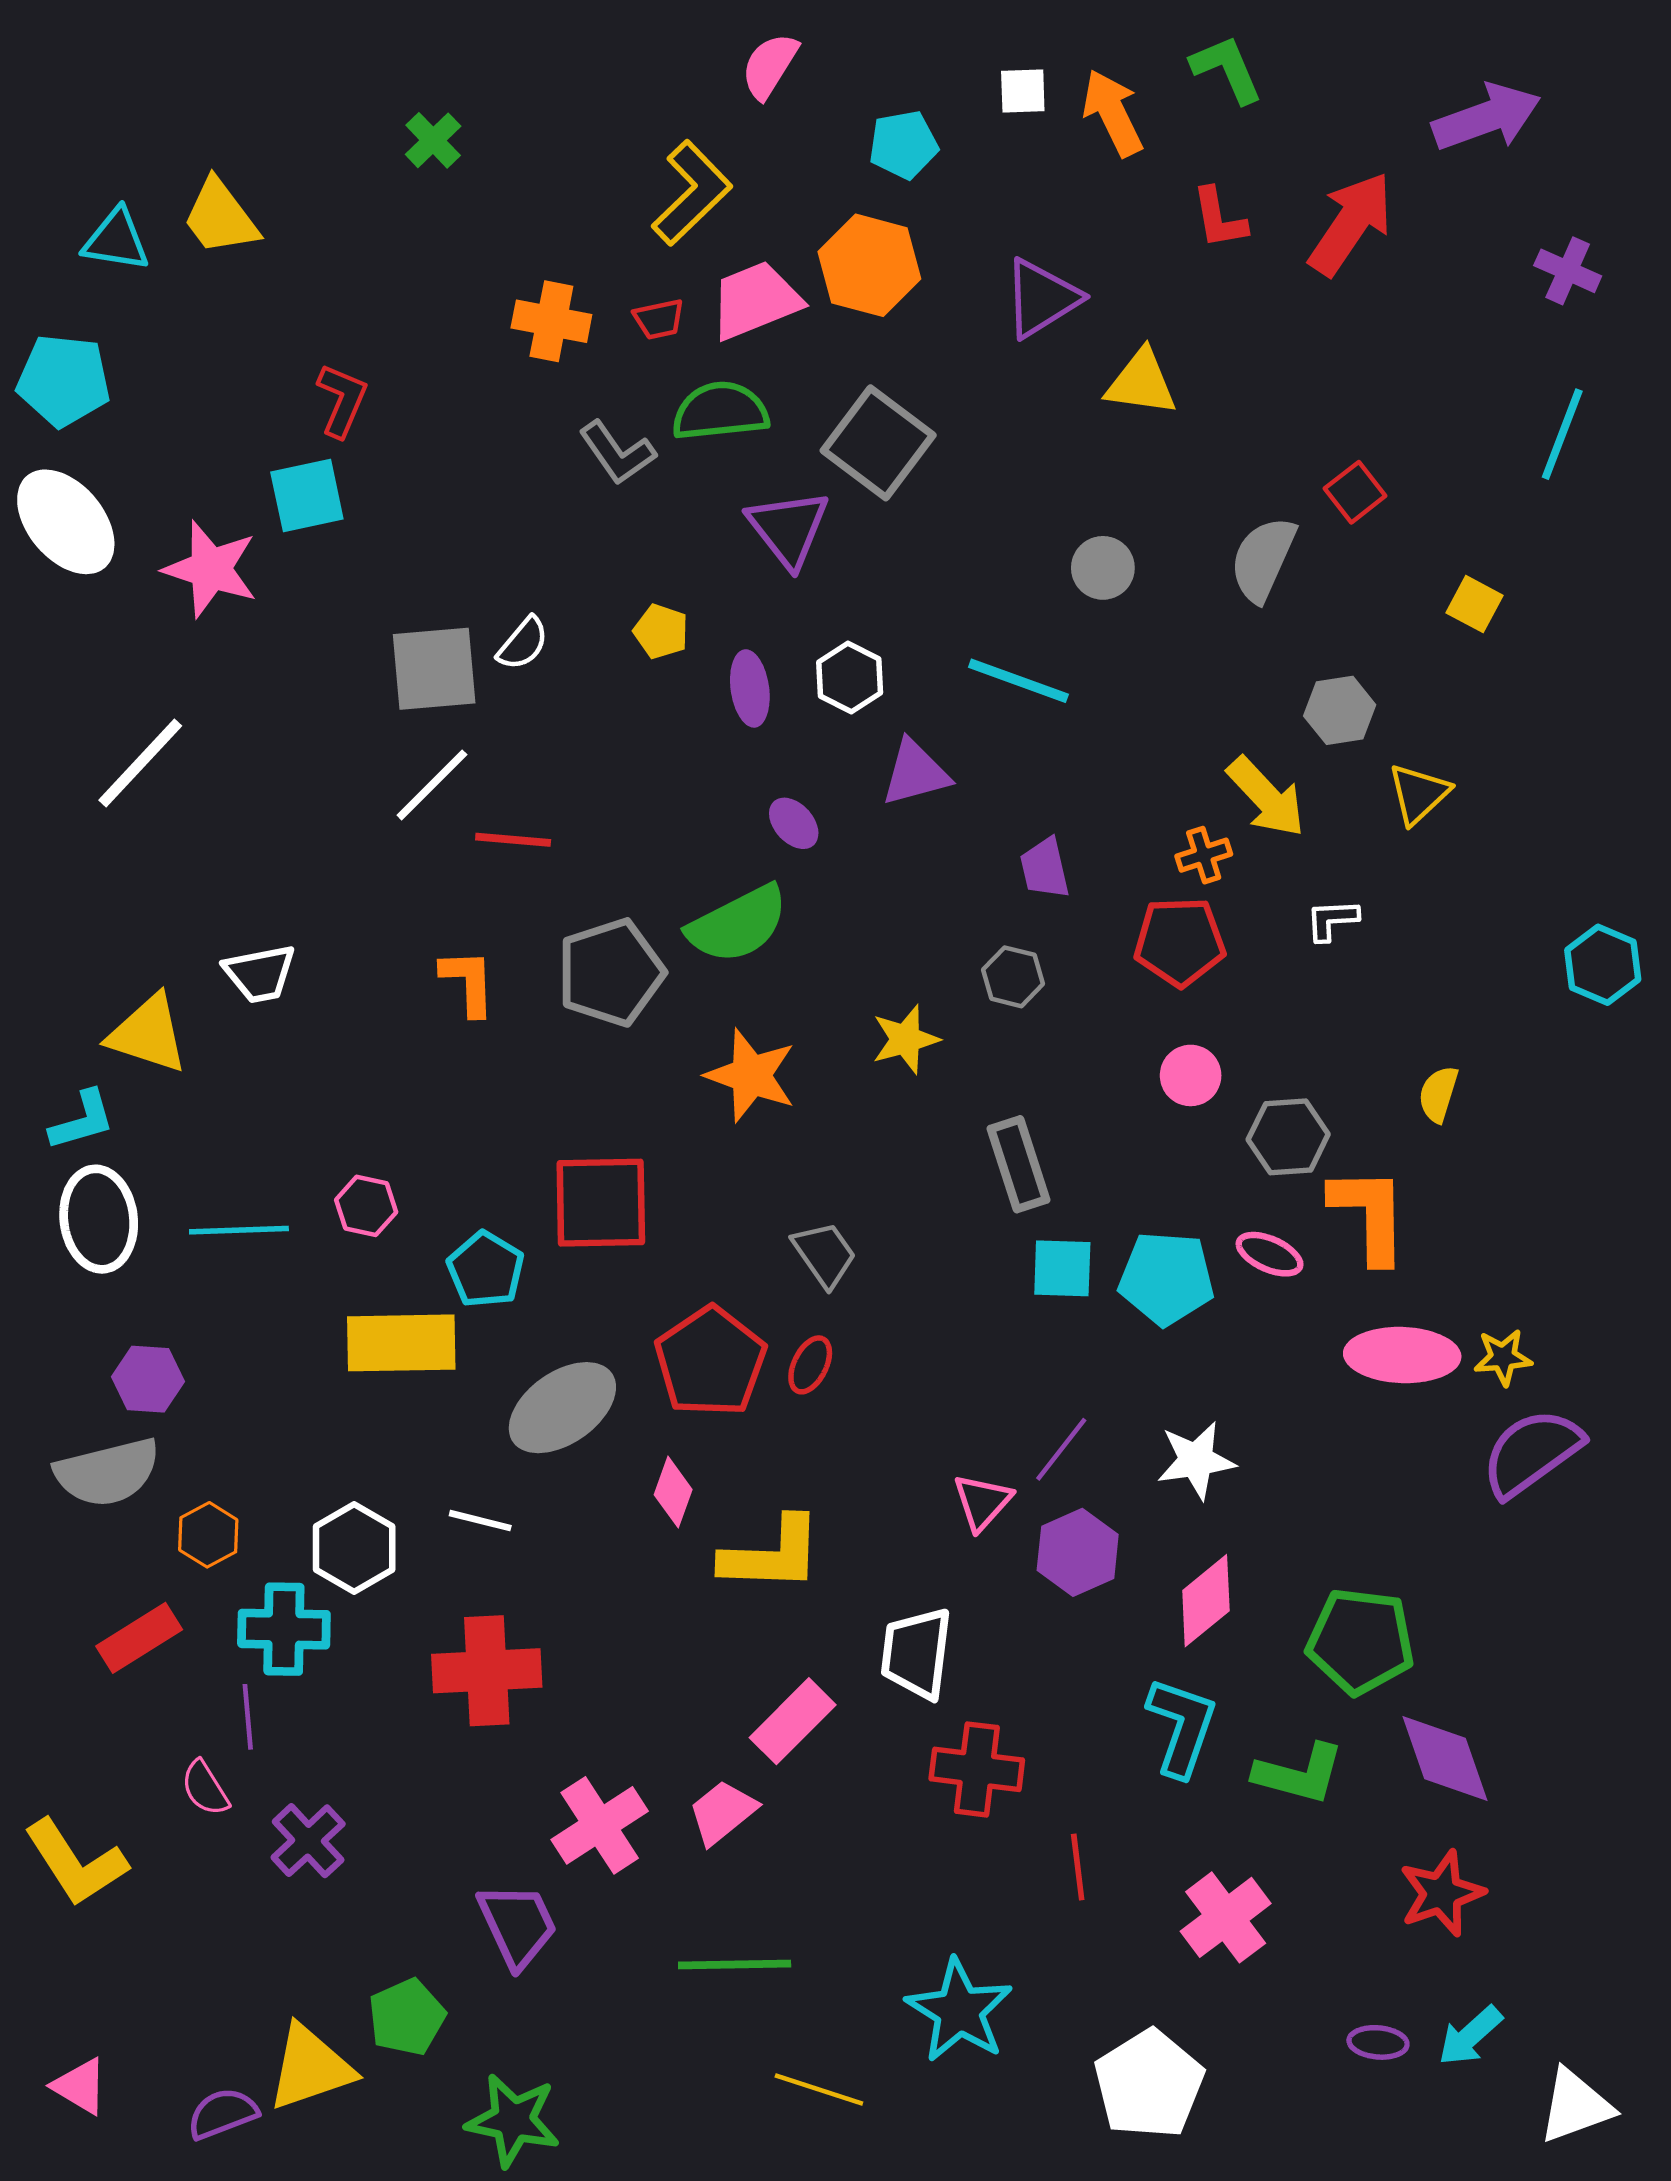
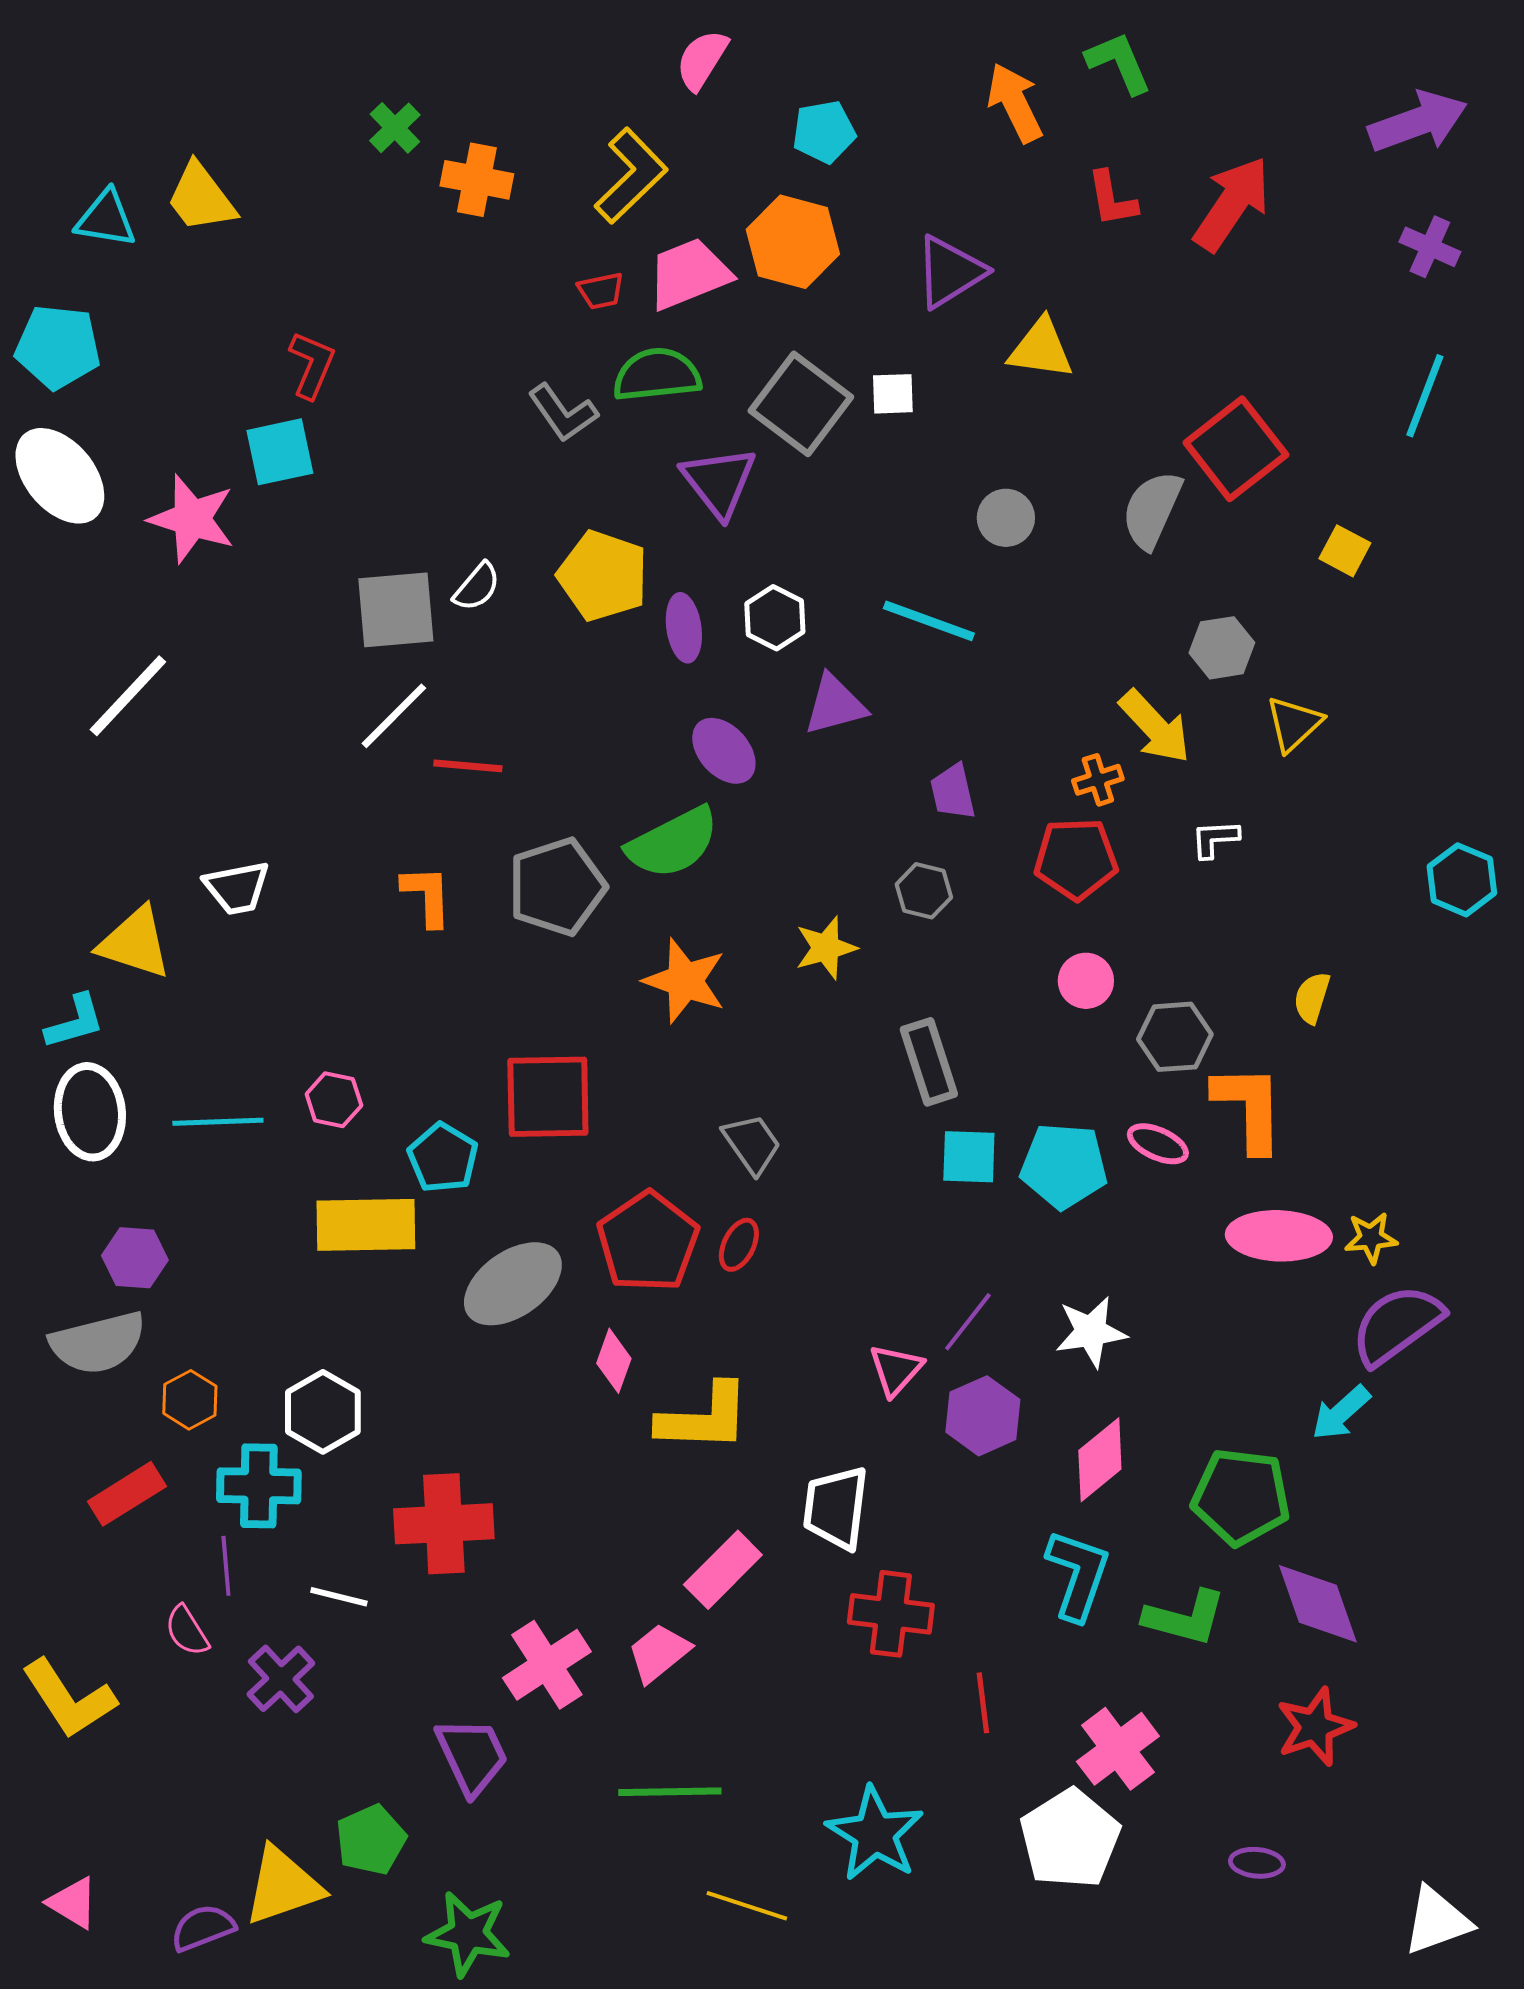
white square: (1023, 91) -> (893, 394), moved
purple arrow: (1487, 117) -> (1418, 122), moved
orange cross: (551, 321) -> (477, 180), moved
red square: (1355, 492) -> (1236, 449), size x1.8
yellow pentagon: (661, 631) -> (603, 576), size x1.8
purple ellipse: (794, 823) -> (724, 751), size x1.4
white line: (480, 1521) -> (339, 1597), moved
cyan arrow: (1470, 2036) -> (1341, 1413), moved
white pentagon: (1149, 2084) -> (1070, 1839), moved

